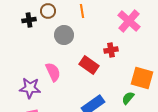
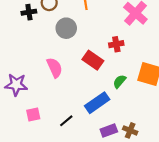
purple star: (30, 88) -> (16, 85), moved
green semicircle: (128, 98) -> (119, 81), moved

